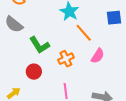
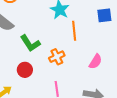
orange line: (84, 33) -> (74, 31), turned 36
pink semicircle: (98, 56) -> (95, 62), moved

